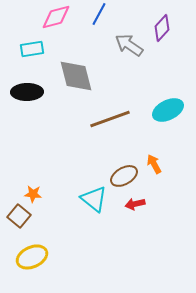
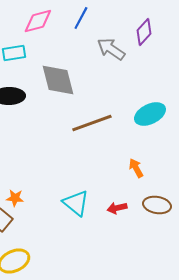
brown ellipse: (124, 176) -> (157, 205), moved, turned 40

